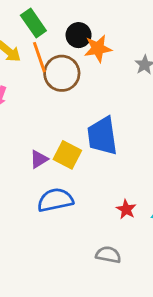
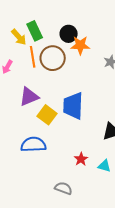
green rectangle: (33, 23) -> (35, 31), moved
orange line: (39, 57) -> (33, 57), moved
purple triangle: (39, 159) -> (29, 97), moved, size x1.5

